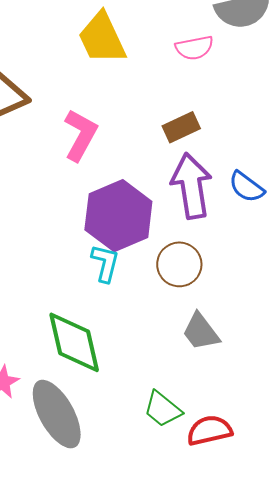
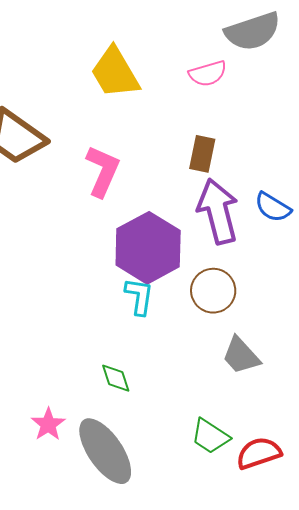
brown rectangle: (181, 127) -> (202, 154), turned -48
green diamond: (74, 342) -> (116, 378), size x0.5

